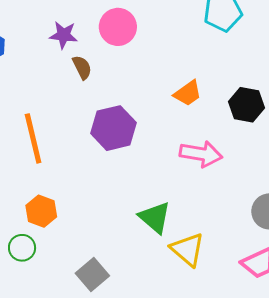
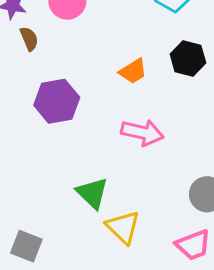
black hexagon: (246, 105) -> (188, 59), moved
gray square: (92, 275) -> (26, 246), turned -32

